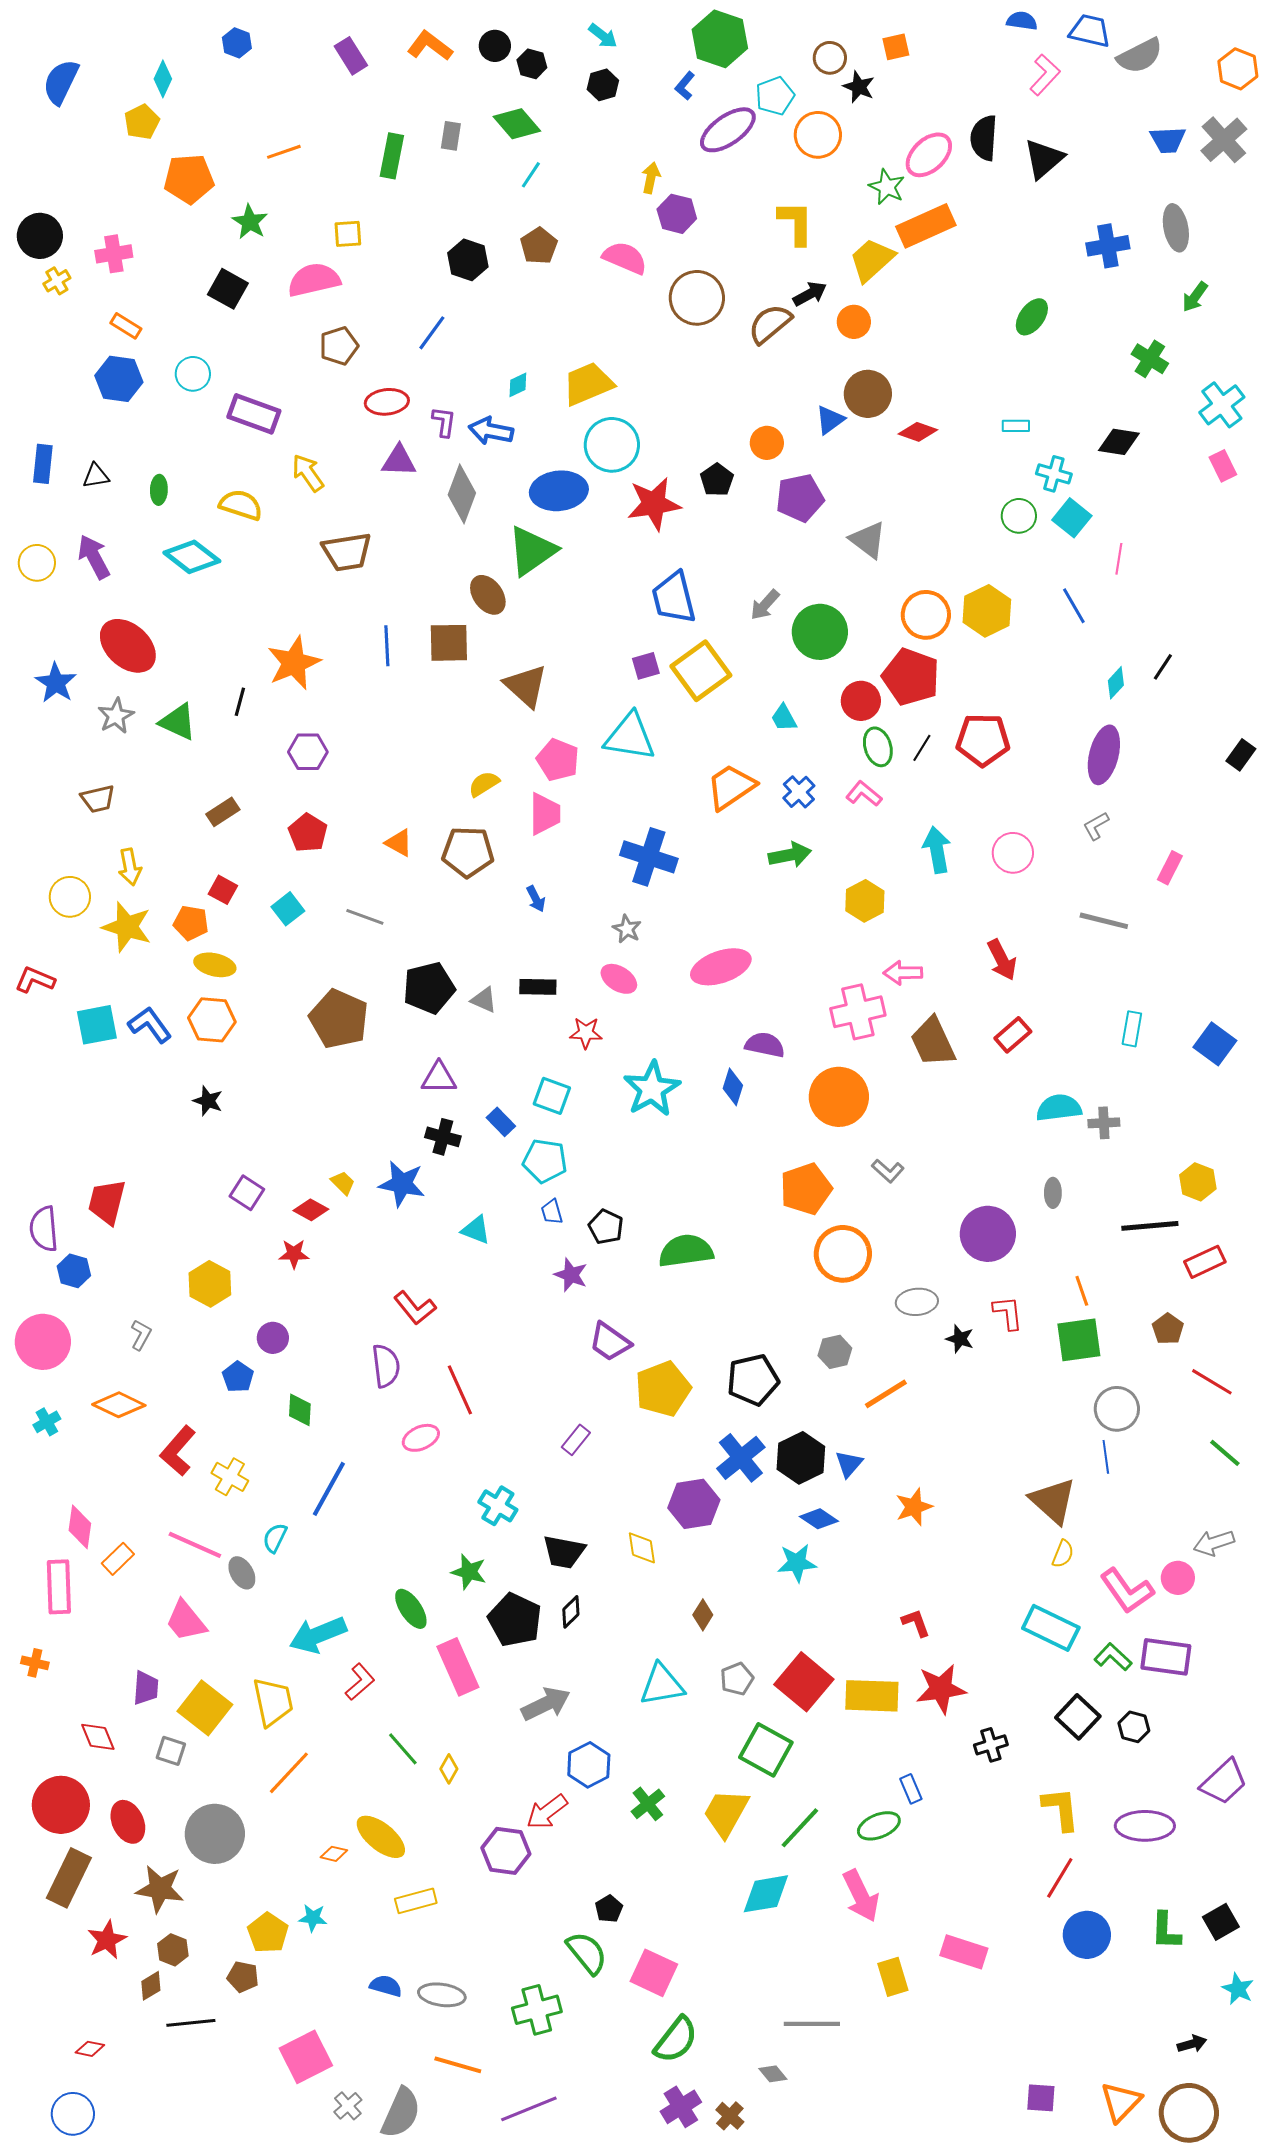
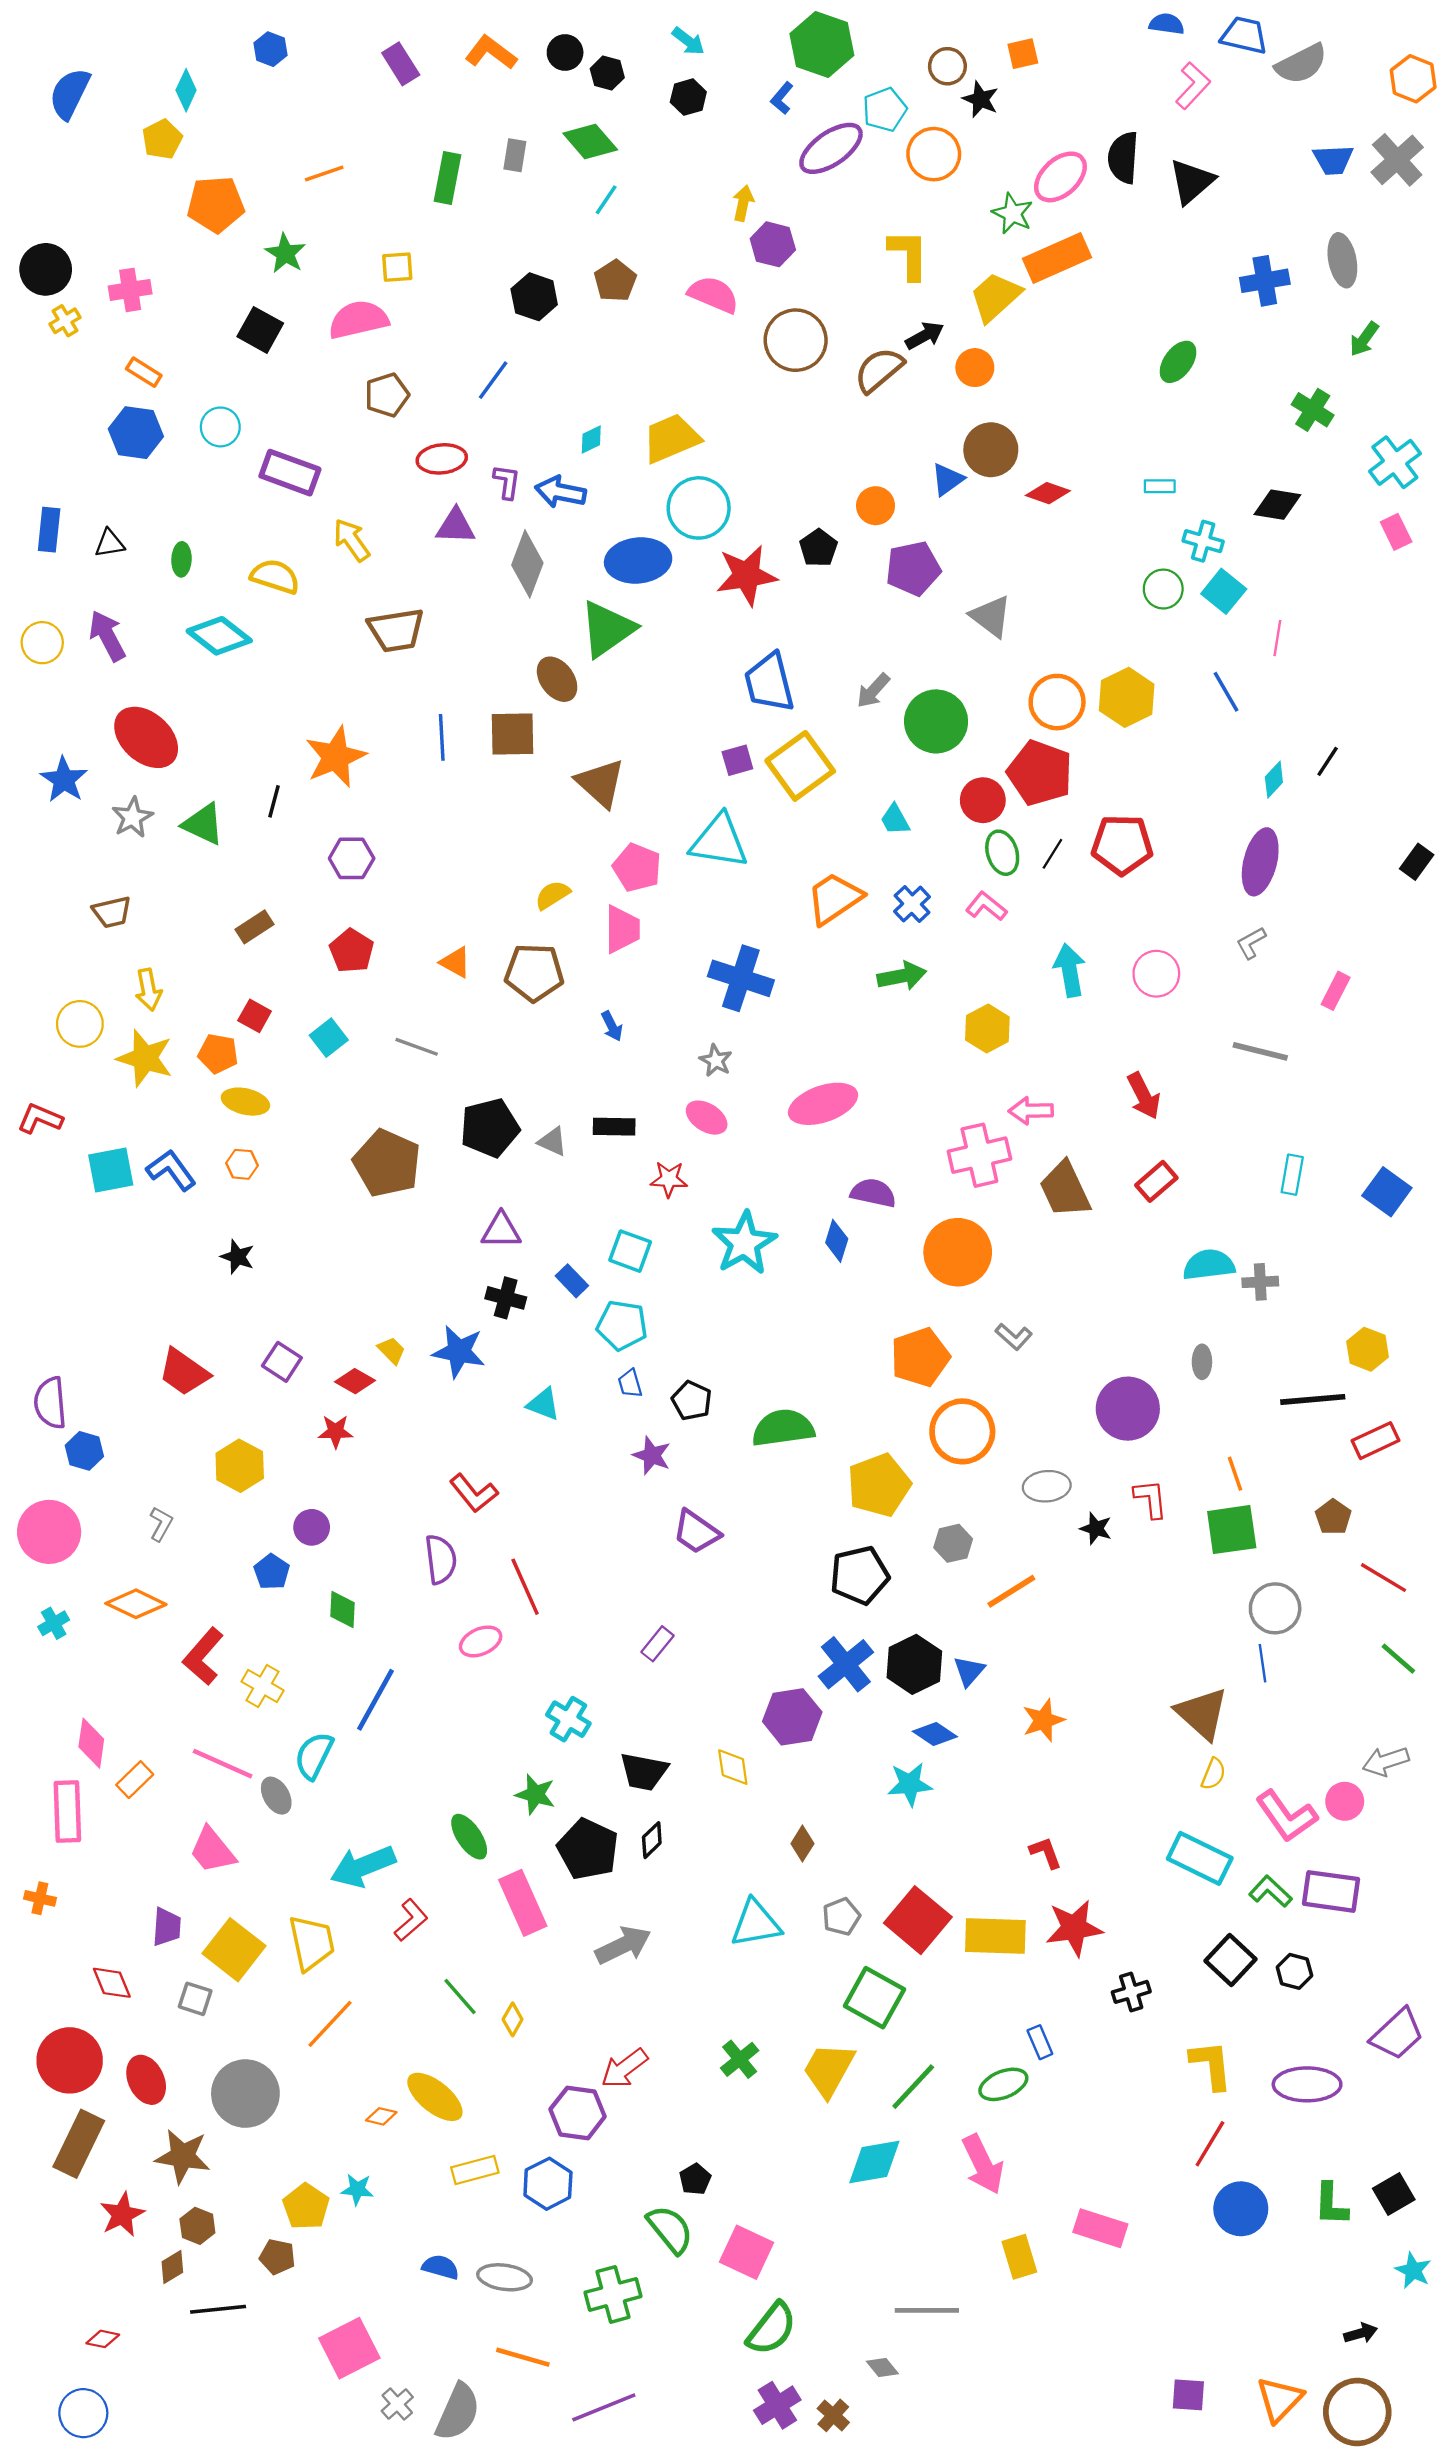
orange hexagon: (212, 1020) -> (242, 1164), size x0.6
red trapezoid: (107, 1202) -> (184, 1372), moved, turned -69
yellow pentagon: (663, 1389) -> (879, 1485), moved
cyan semicircle: (275, 1538) -> (314, 1756), size x1.4
blue hexagon: (589, 1765) -> (548, 2184), moved

